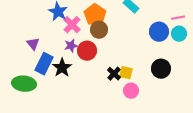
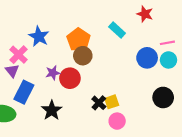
pink cross: (72, 25) -> (19, 55), moved
black star: (62, 68) -> (52, 110), moved
black circle: (161, 69) -> (163, 97), moved
yellow square: (126, 73) -> (112, 102), turned -32

